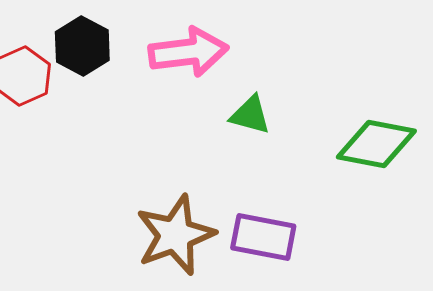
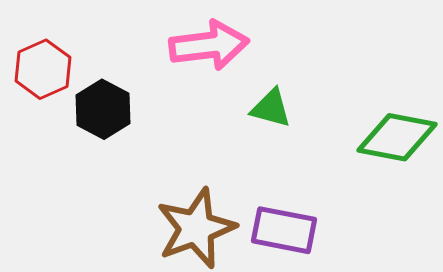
black hexagon: (82, 46) -> (103, 109), moved

